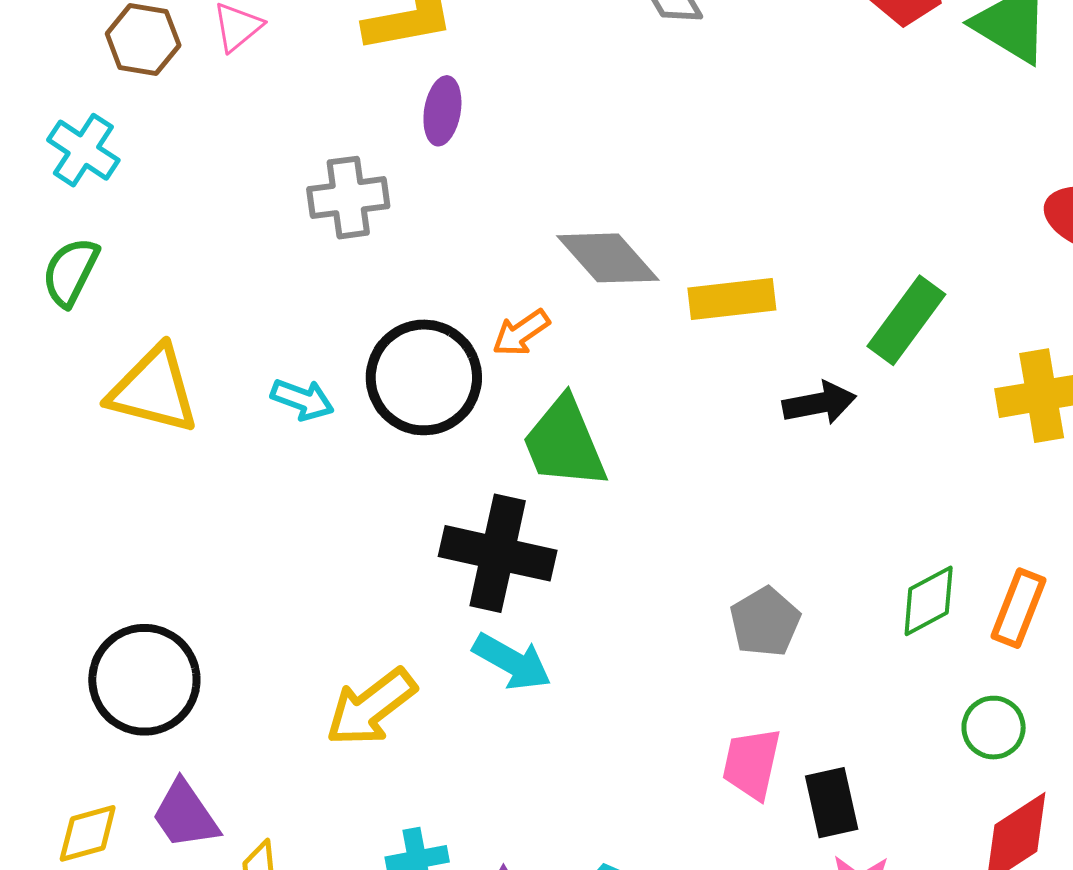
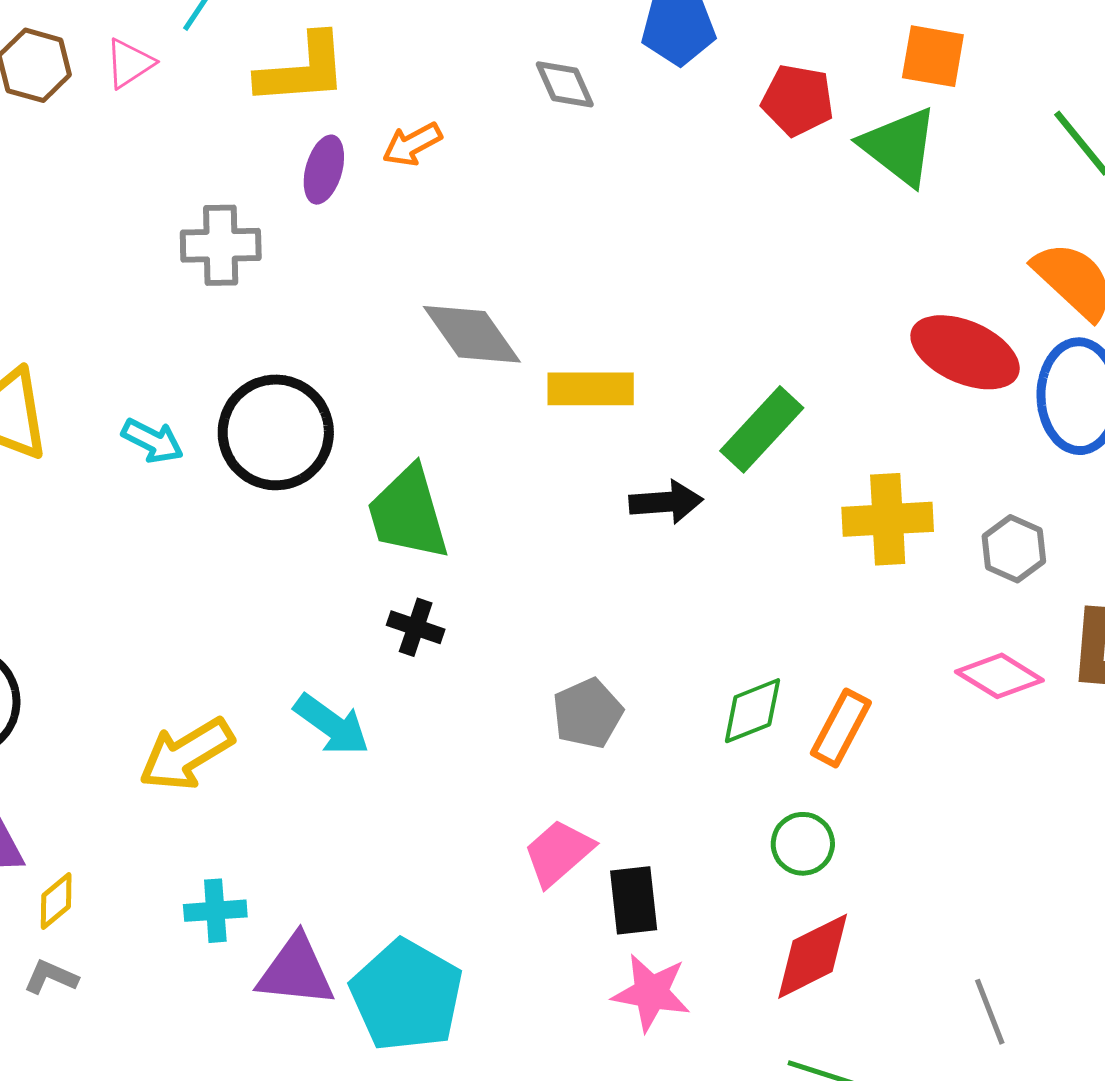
orange arrow: (521, 333) -> (412, 144), moved
black cross: (498, 553) -> (416, 627), moved, size x0.5
pink trapezoid: (752, 764) -> (558, 853), turned 30

